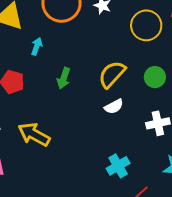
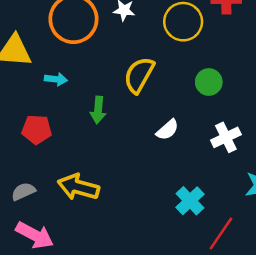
cyan arrow: (37, 46) -> (56, 79), turned 90
yellow semicircle: (112, 74) -> (139, 75), moved

